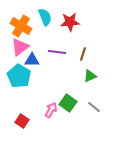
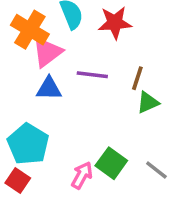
pink triangle: (20, 47) -> (47, 52), moved
cyan pentagon: (19, 76) -> (28, 144), moved
green triangle: (90, 76) -> (148, 102), moved
red square: (22, 121) -> (18, 180), moved

